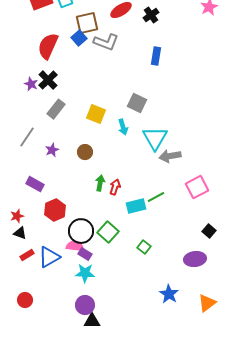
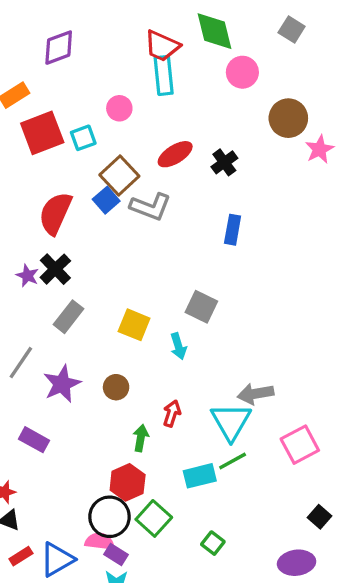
brown square: (87, 23) -> (119, 176), turned -30
cyan triangle: (155, 138) -> (231, 422), moved
purple star: (52, 150) -> (62, 384), size x1.6
red arrow: (115, 187) -> (172, 413), moved
red hexagon: (55, 210) -> (128, 482), moved

